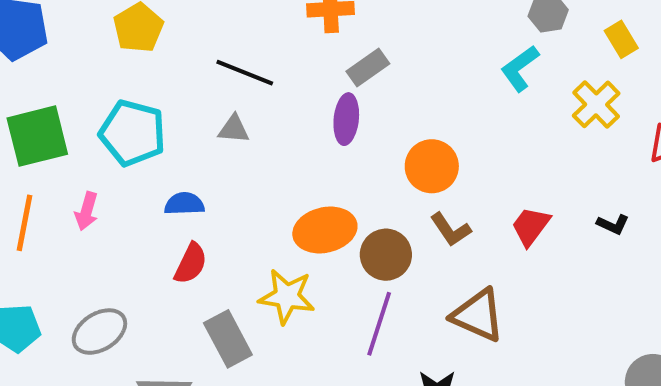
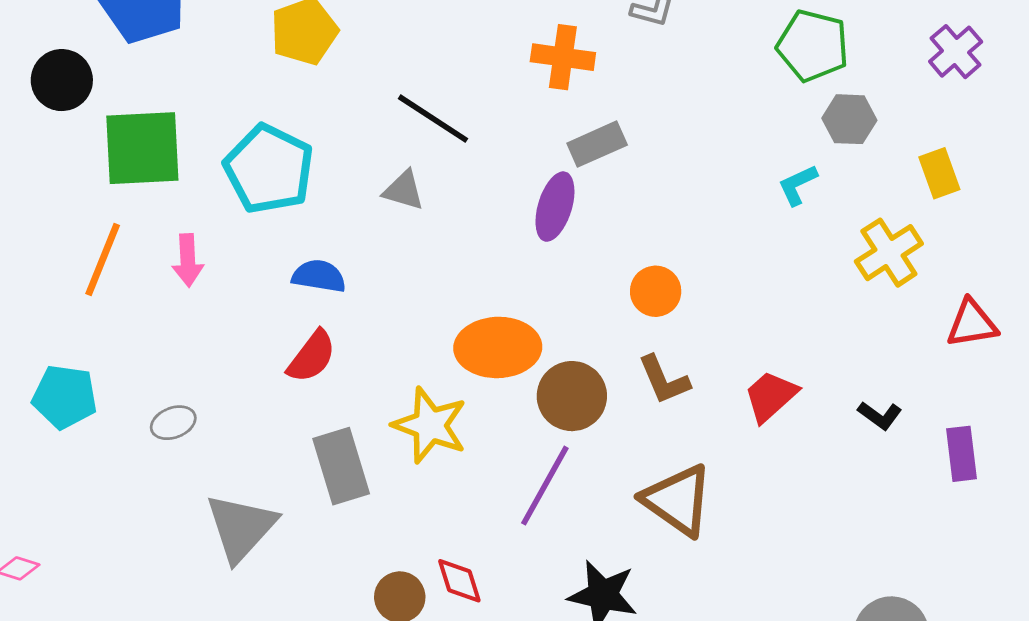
cyan L-shape: (520, 68) -> (798, 185), size x0.7
orange circle: (432, 166) -> (656, 291), size x0.7
pink arrow: (87, 211) -> (188, 260), turned -30
gray ellipse: (99, 332) -> (173, 423), size x0.6

